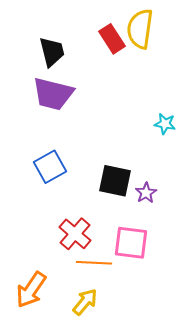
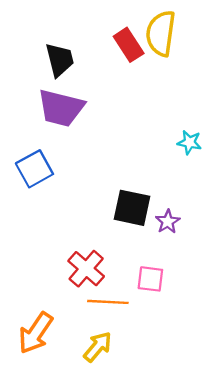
blue square: (50, 167) -> (34, 169), moved
pink square: (131, 243) -> (150, 279), size x0.7

